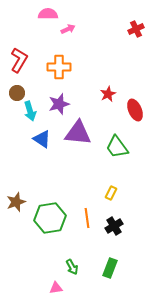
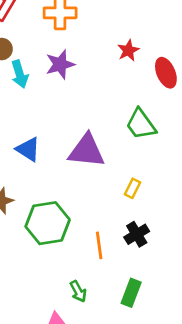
purple triangle: (78, 133) -> (87, 151), moved
blue triangle: (42, 139) -> (28, 149), moved
orange line: (87, 218) -> (99, 245), moved

